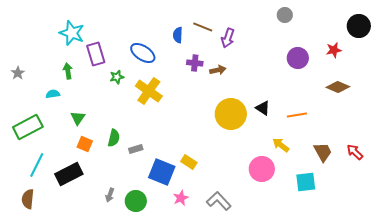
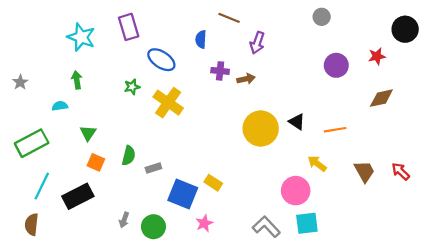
brown line: (203, 27) -> (229, 18), moved
purple rectangle: (96, 54) -> (129, 27), moved
brown diamond: (338, 87) -> (381, 98), turned -35
cyan square: (306, 182) -> (307, 223), moved
gray L-shape: (219, 201) -> (266, 227), moved

